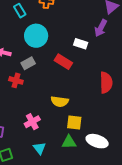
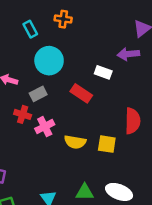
purple arrow: (101, 28) -> (128, 54), turned 54
pink cross: (32, 122) -> (45, 127), moved
yellow square: (74, 123) -> (107, 144), moved

